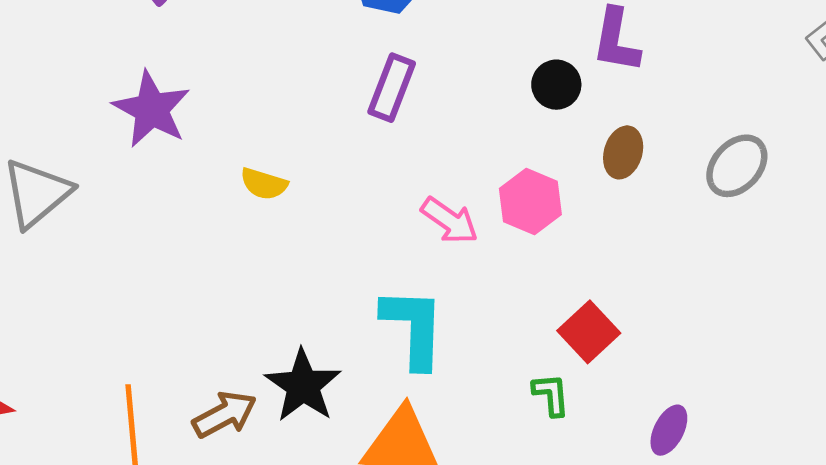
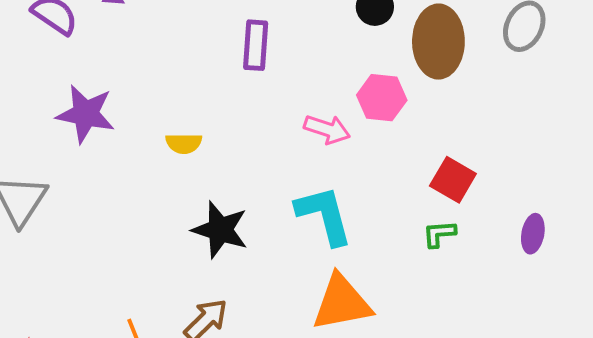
brown ellipse: (623, 152) -> (438, 42), size x1.8
black star: (303, 386) -> (220, 230), moved
green L-shape: (551, 395) -> (439, 234), turned -72

